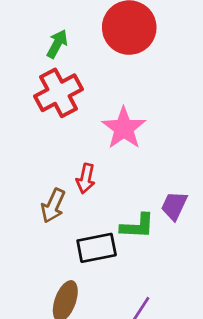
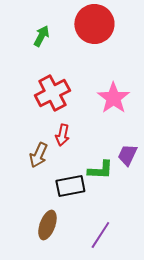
red cross: (58, 93) -> (52, 93), moved
pink star: (124, 128) -> (113, 98), moved

